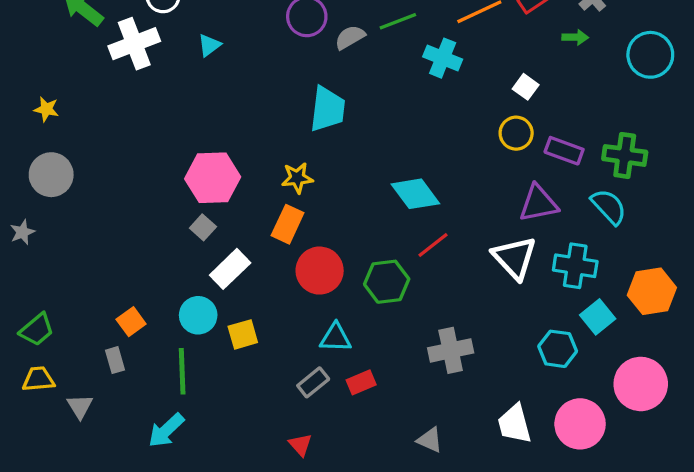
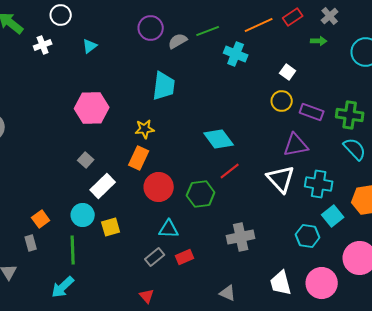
white cross: (134, 44) -> (43, 45), size x0.6
pink hexagon: (213, 178) -> (92, 108), moved
cyan semicircle: (609, 207) -> (355, 149), moved

